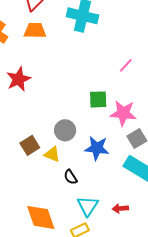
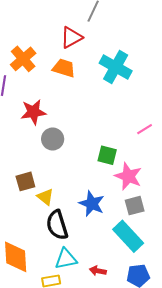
gray circle: (65, 130) -> (53, 139), moved
black semicircle: (71, 177) -> (57, 225), size x1.8
cyan triangle: (88, 206) -> (66, 259), turned 30

